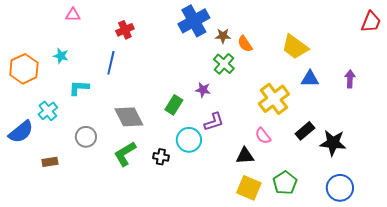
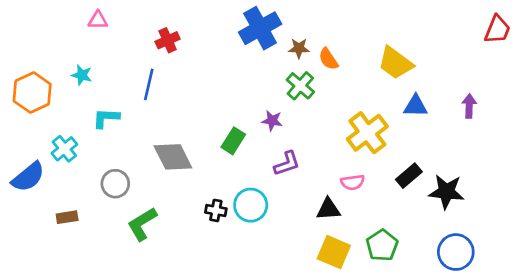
pink semicircle: (263, 136) -> (353, 182), turned -60
cyan circle: (189, 140) -> (251, 205), moved
green L-shape: (125, 154) -> (142, 224), moved

